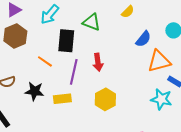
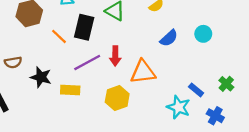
orange line: (45, 61) -> (59, 36), moved
orange triangle: (159, 61) -> (143, 72), moved
purple line: (74, 72) -> (87, 63), turned 40

